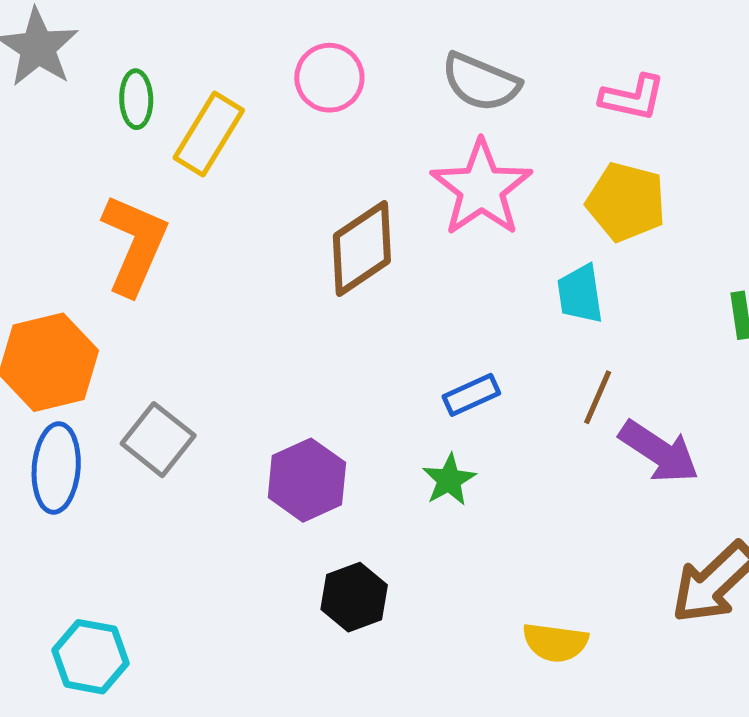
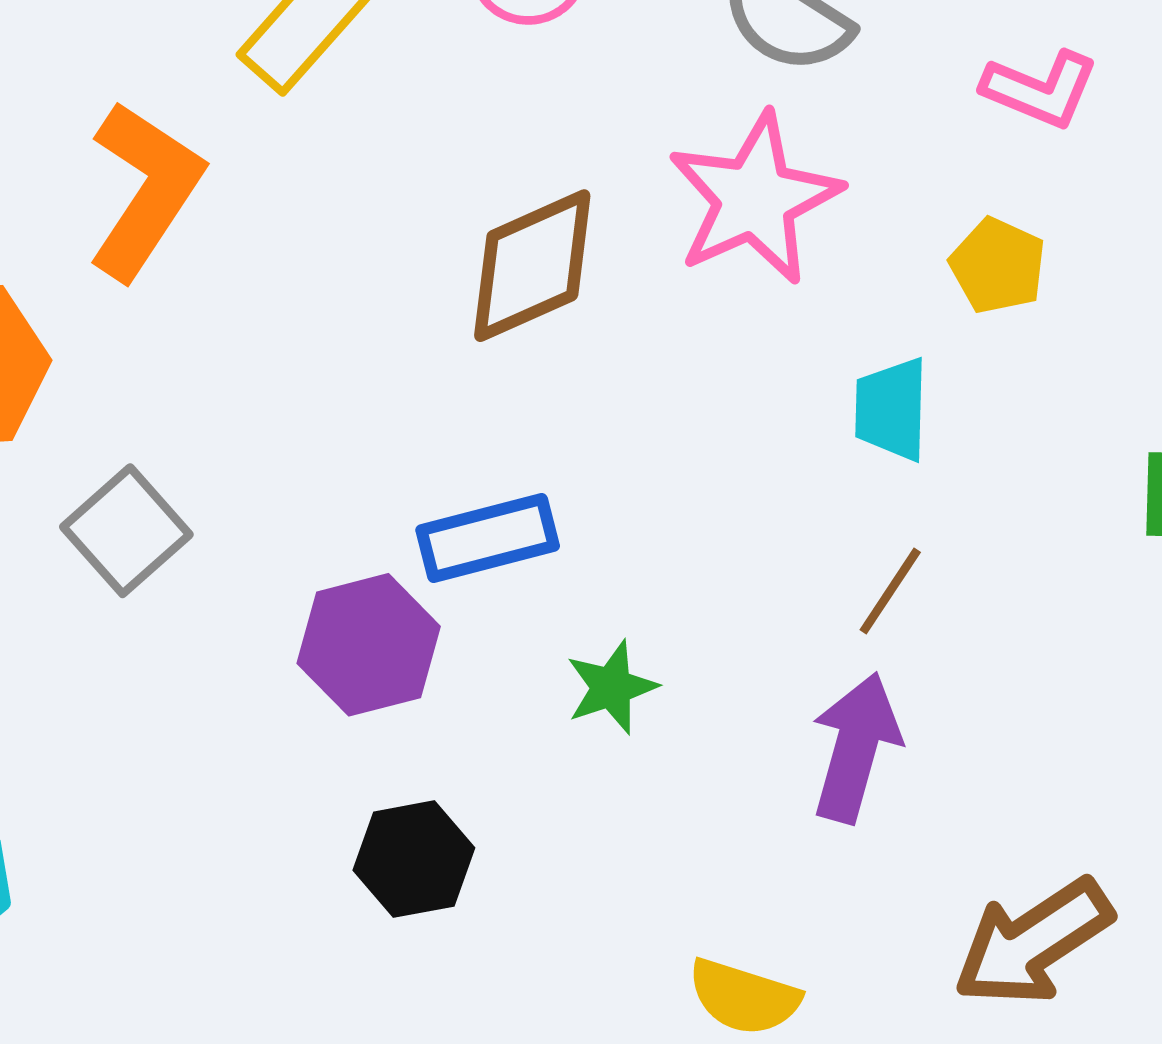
yellow pentagon: (626, 202) -> (998, 266), size x0.7
blue rectangle: (471, 395) -> (488, 538), moved, size x1.4
purple arrow: (659, 452) -> (856, 747), moved, turned -118

